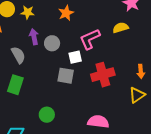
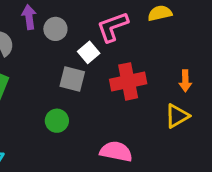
white square: (75, 57) -> (89, 52), turned -32
green circle: (47, 115) -> (57, 121), moved

